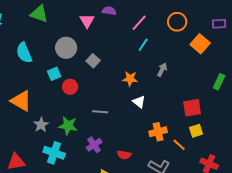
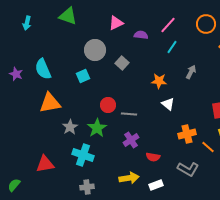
purple semicircle: (109, 11) -> (141, 35), moved
pink triangle: (87, 21) -> (116, 23), turned 35
cyan semicircle: (24, 53) -> (43, 69), moved
red circle: (70, 87) -> (108, 105), moved
orange triangle: (21, 101) -> (50, 103), turned -40
green star: (68, 126) -> (97, 128), turned 30
purple cross: (94, 145) -> (131, 140), moved

